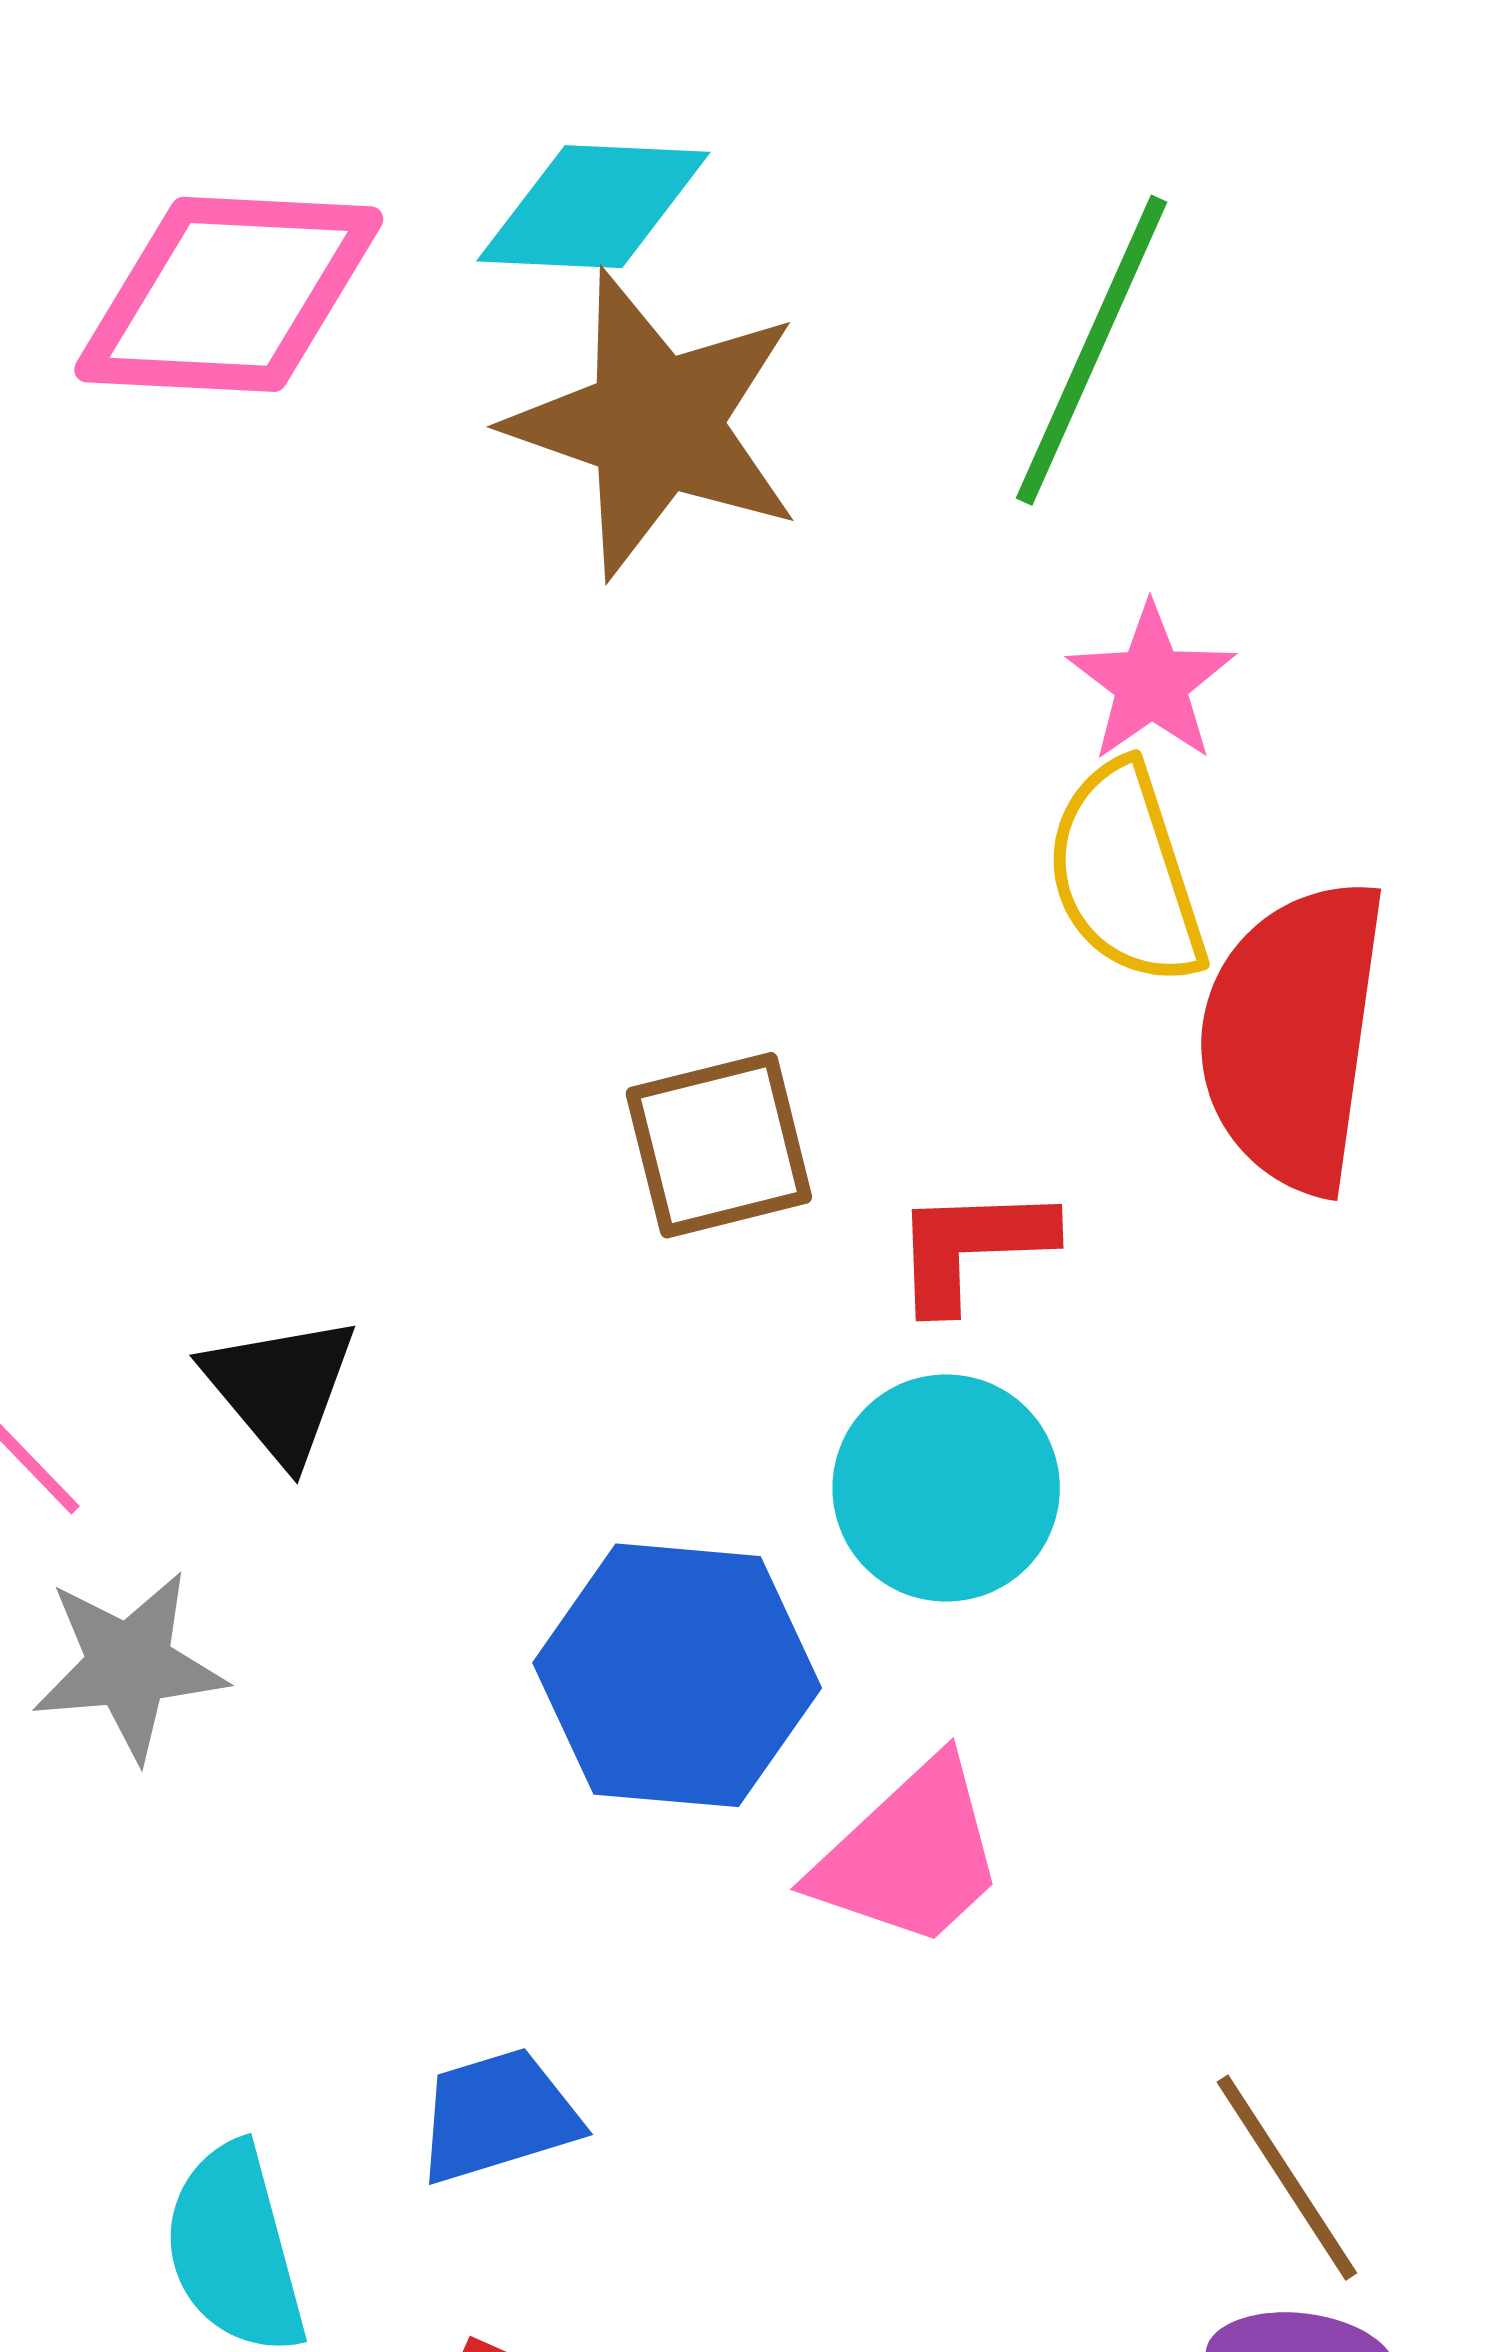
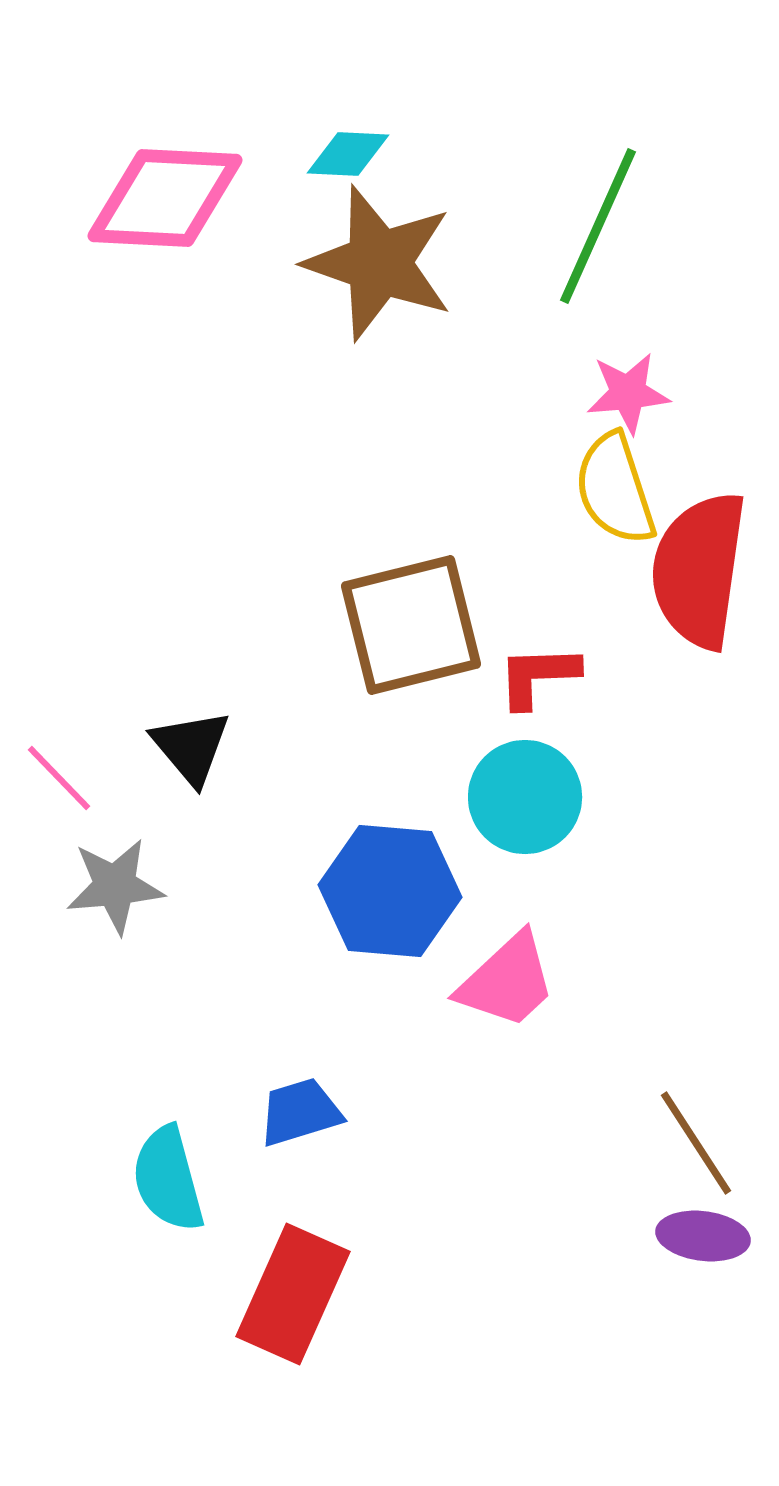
cyan diamond: (593, 207) -> (348, 154), size x0.7
pink star: (1151, 683) -> (628, 393), turned 30
brown square: (719, 1145) -> (411, 625), size x1.5

